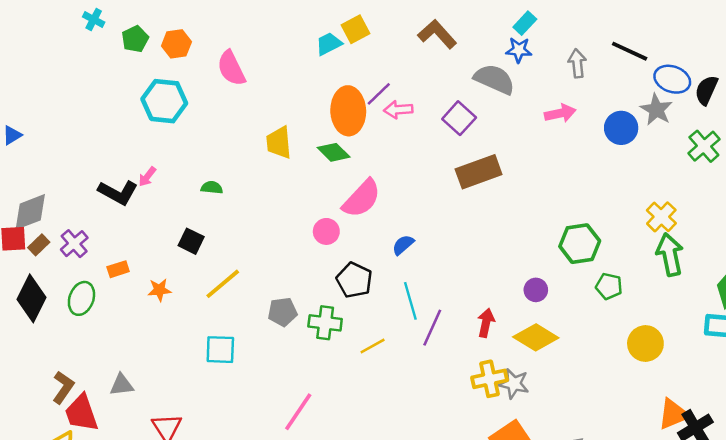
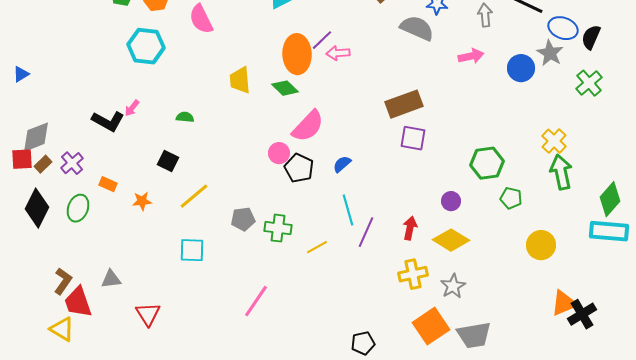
purple square: (459, 118) -> (413, 138), moved, turned -32
orange rectangle: (118, 269) -> (108, 184), turned 42
black pentagon: (354, 280) -> (299, 168), moved
gray star: (514, 384) -> (453, 286), moved, turned 30

